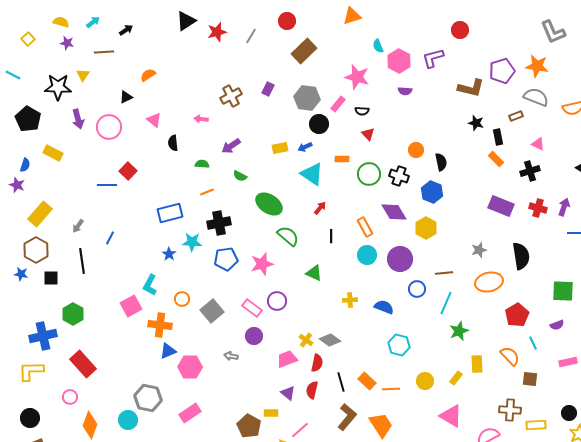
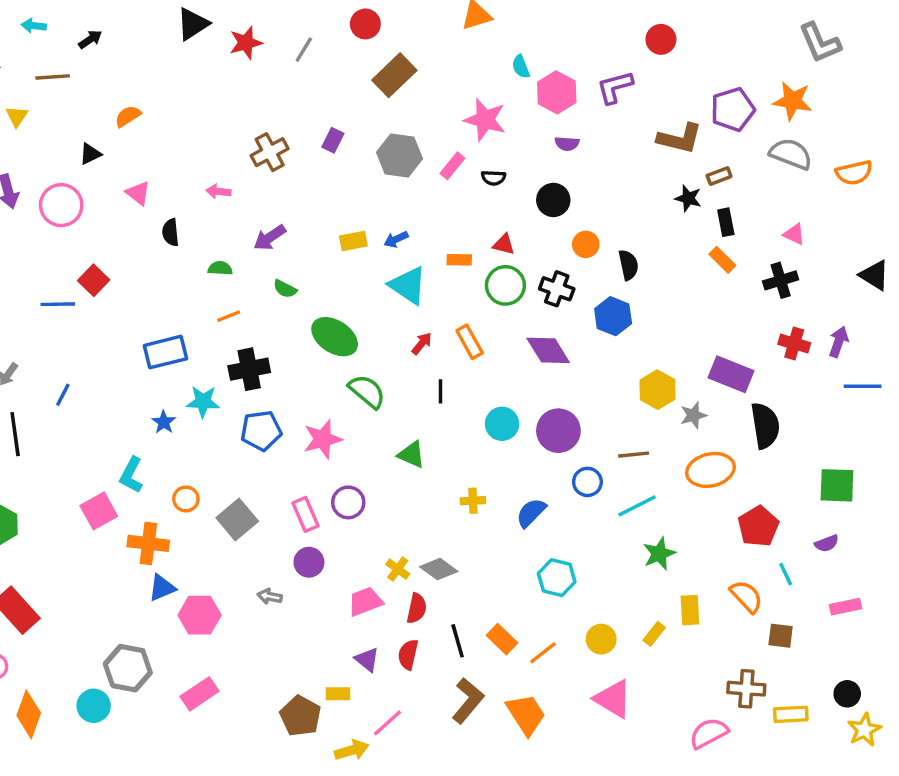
cyan arrow: (93, 22) -> (34, 26), turned -136
brown rectangle: (516, 116) -> (719, 176), moved
black circle: (319, 124) -> (553, 200), moved
red triangle: (368, 134) -> (504, 244), moved, turned -32
purple rectangle: (501, 206) -> (731, 374), moved
orange rectangle: (365, 227) -> (470, 342), moved
yellow hexagon: (426, 228) -> (658, 390), moved
cyan line: (446, 303) -> (637, 506), turned 40
blue semicircle: (384, 307) -> (531, 513), turned -66
pink rectangle: (252, 308) -> (306, 514), turned 30
orange line: (391, 389) -> (543, 653), turned -36
pink triangle: (451, 416) -> (613, 699), moved

